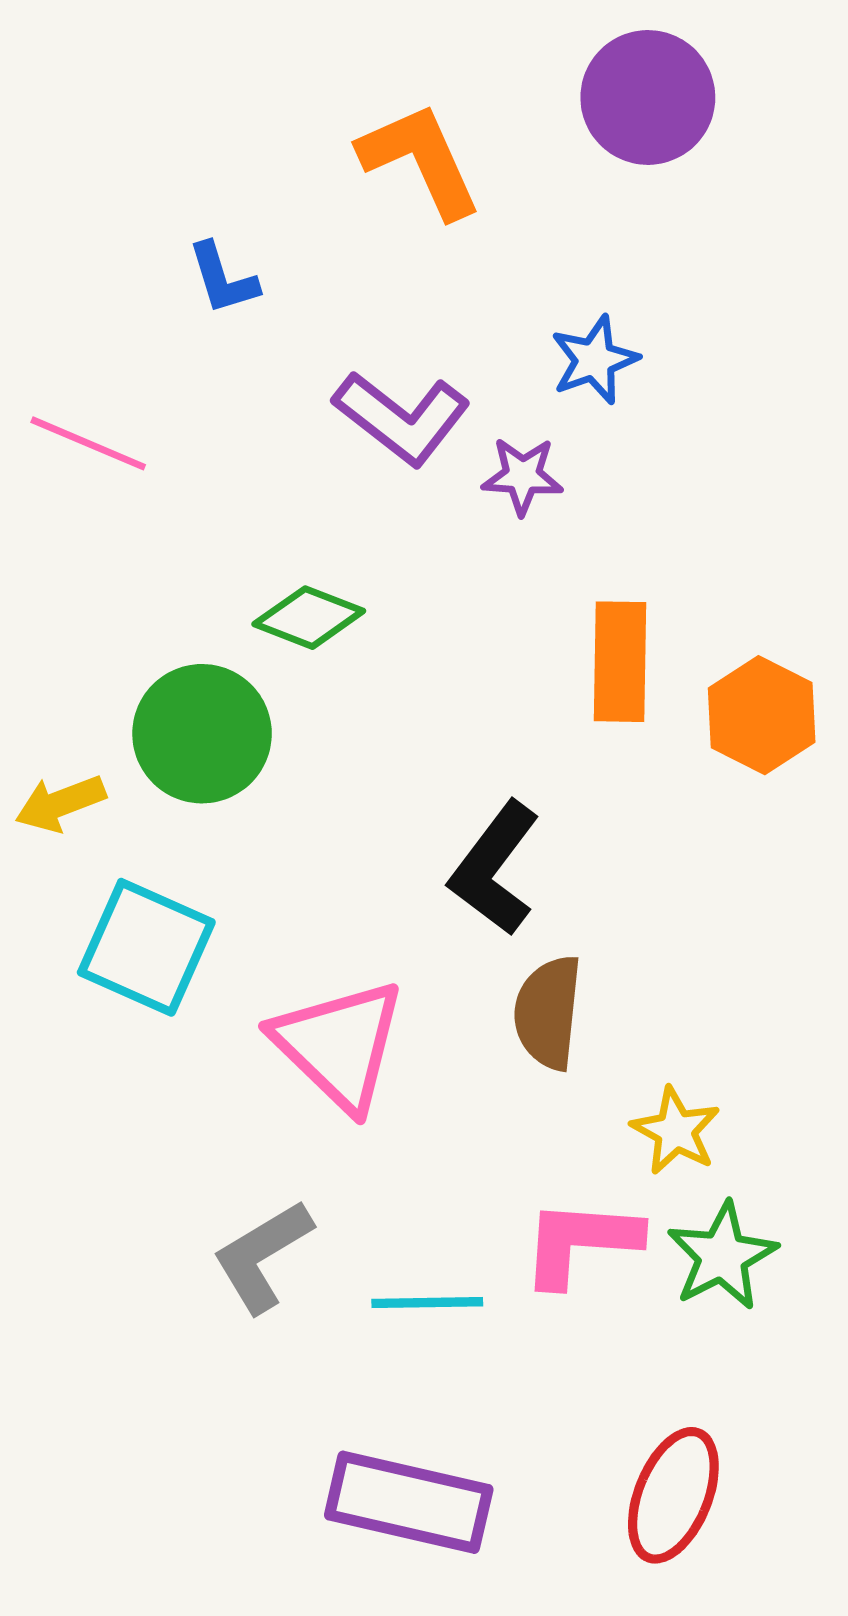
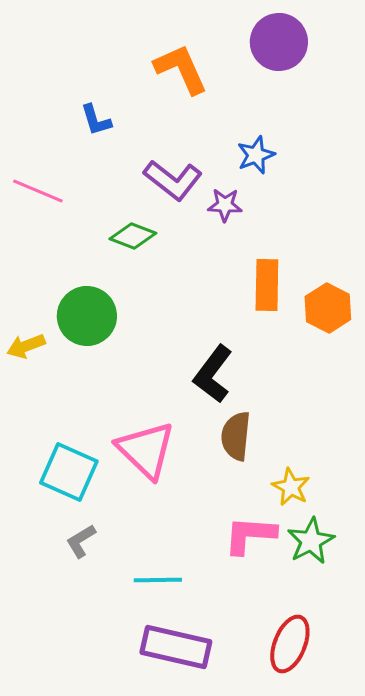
green diamond: (309, 618) -> (133, 236), moved
cyan square: (146, 947) -> (69, 472), moved
gray L-shape: (262, 1256) -> (81, 541), moved, size x0.7
cyan line: (427, 1303) -> (158, 580), moved

